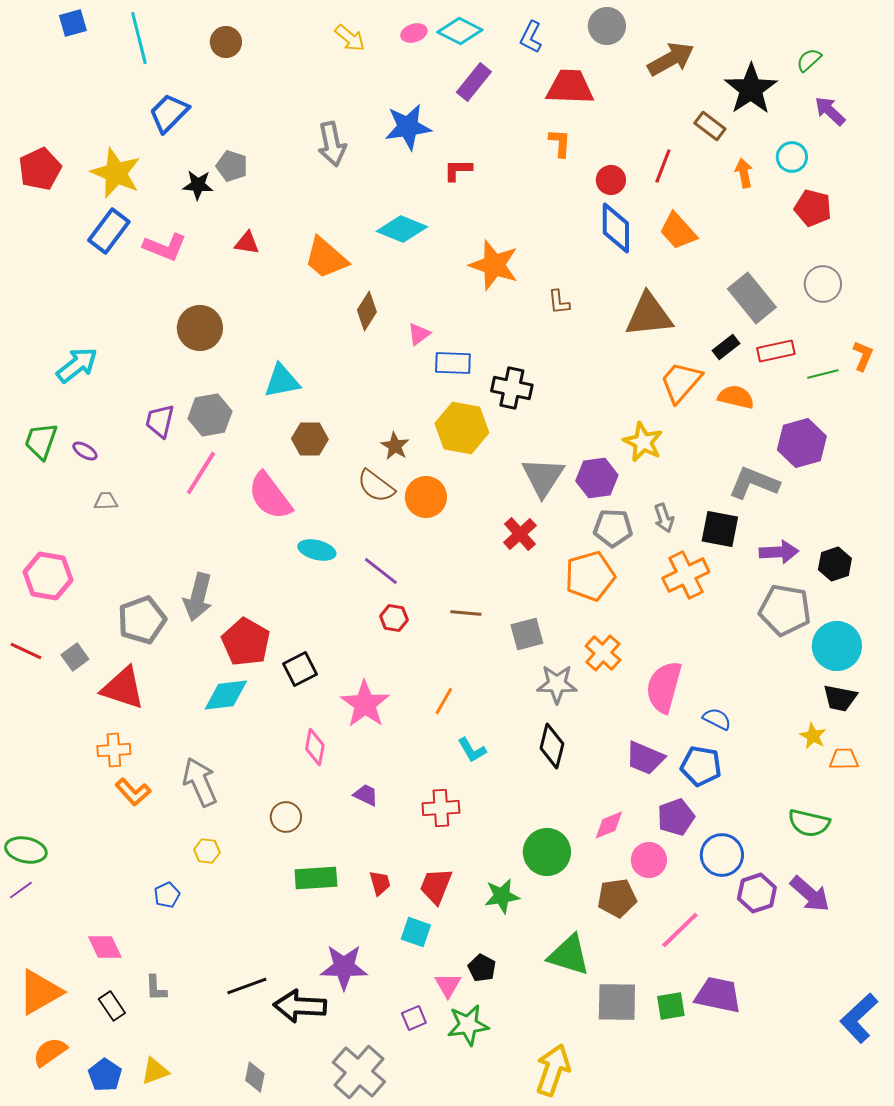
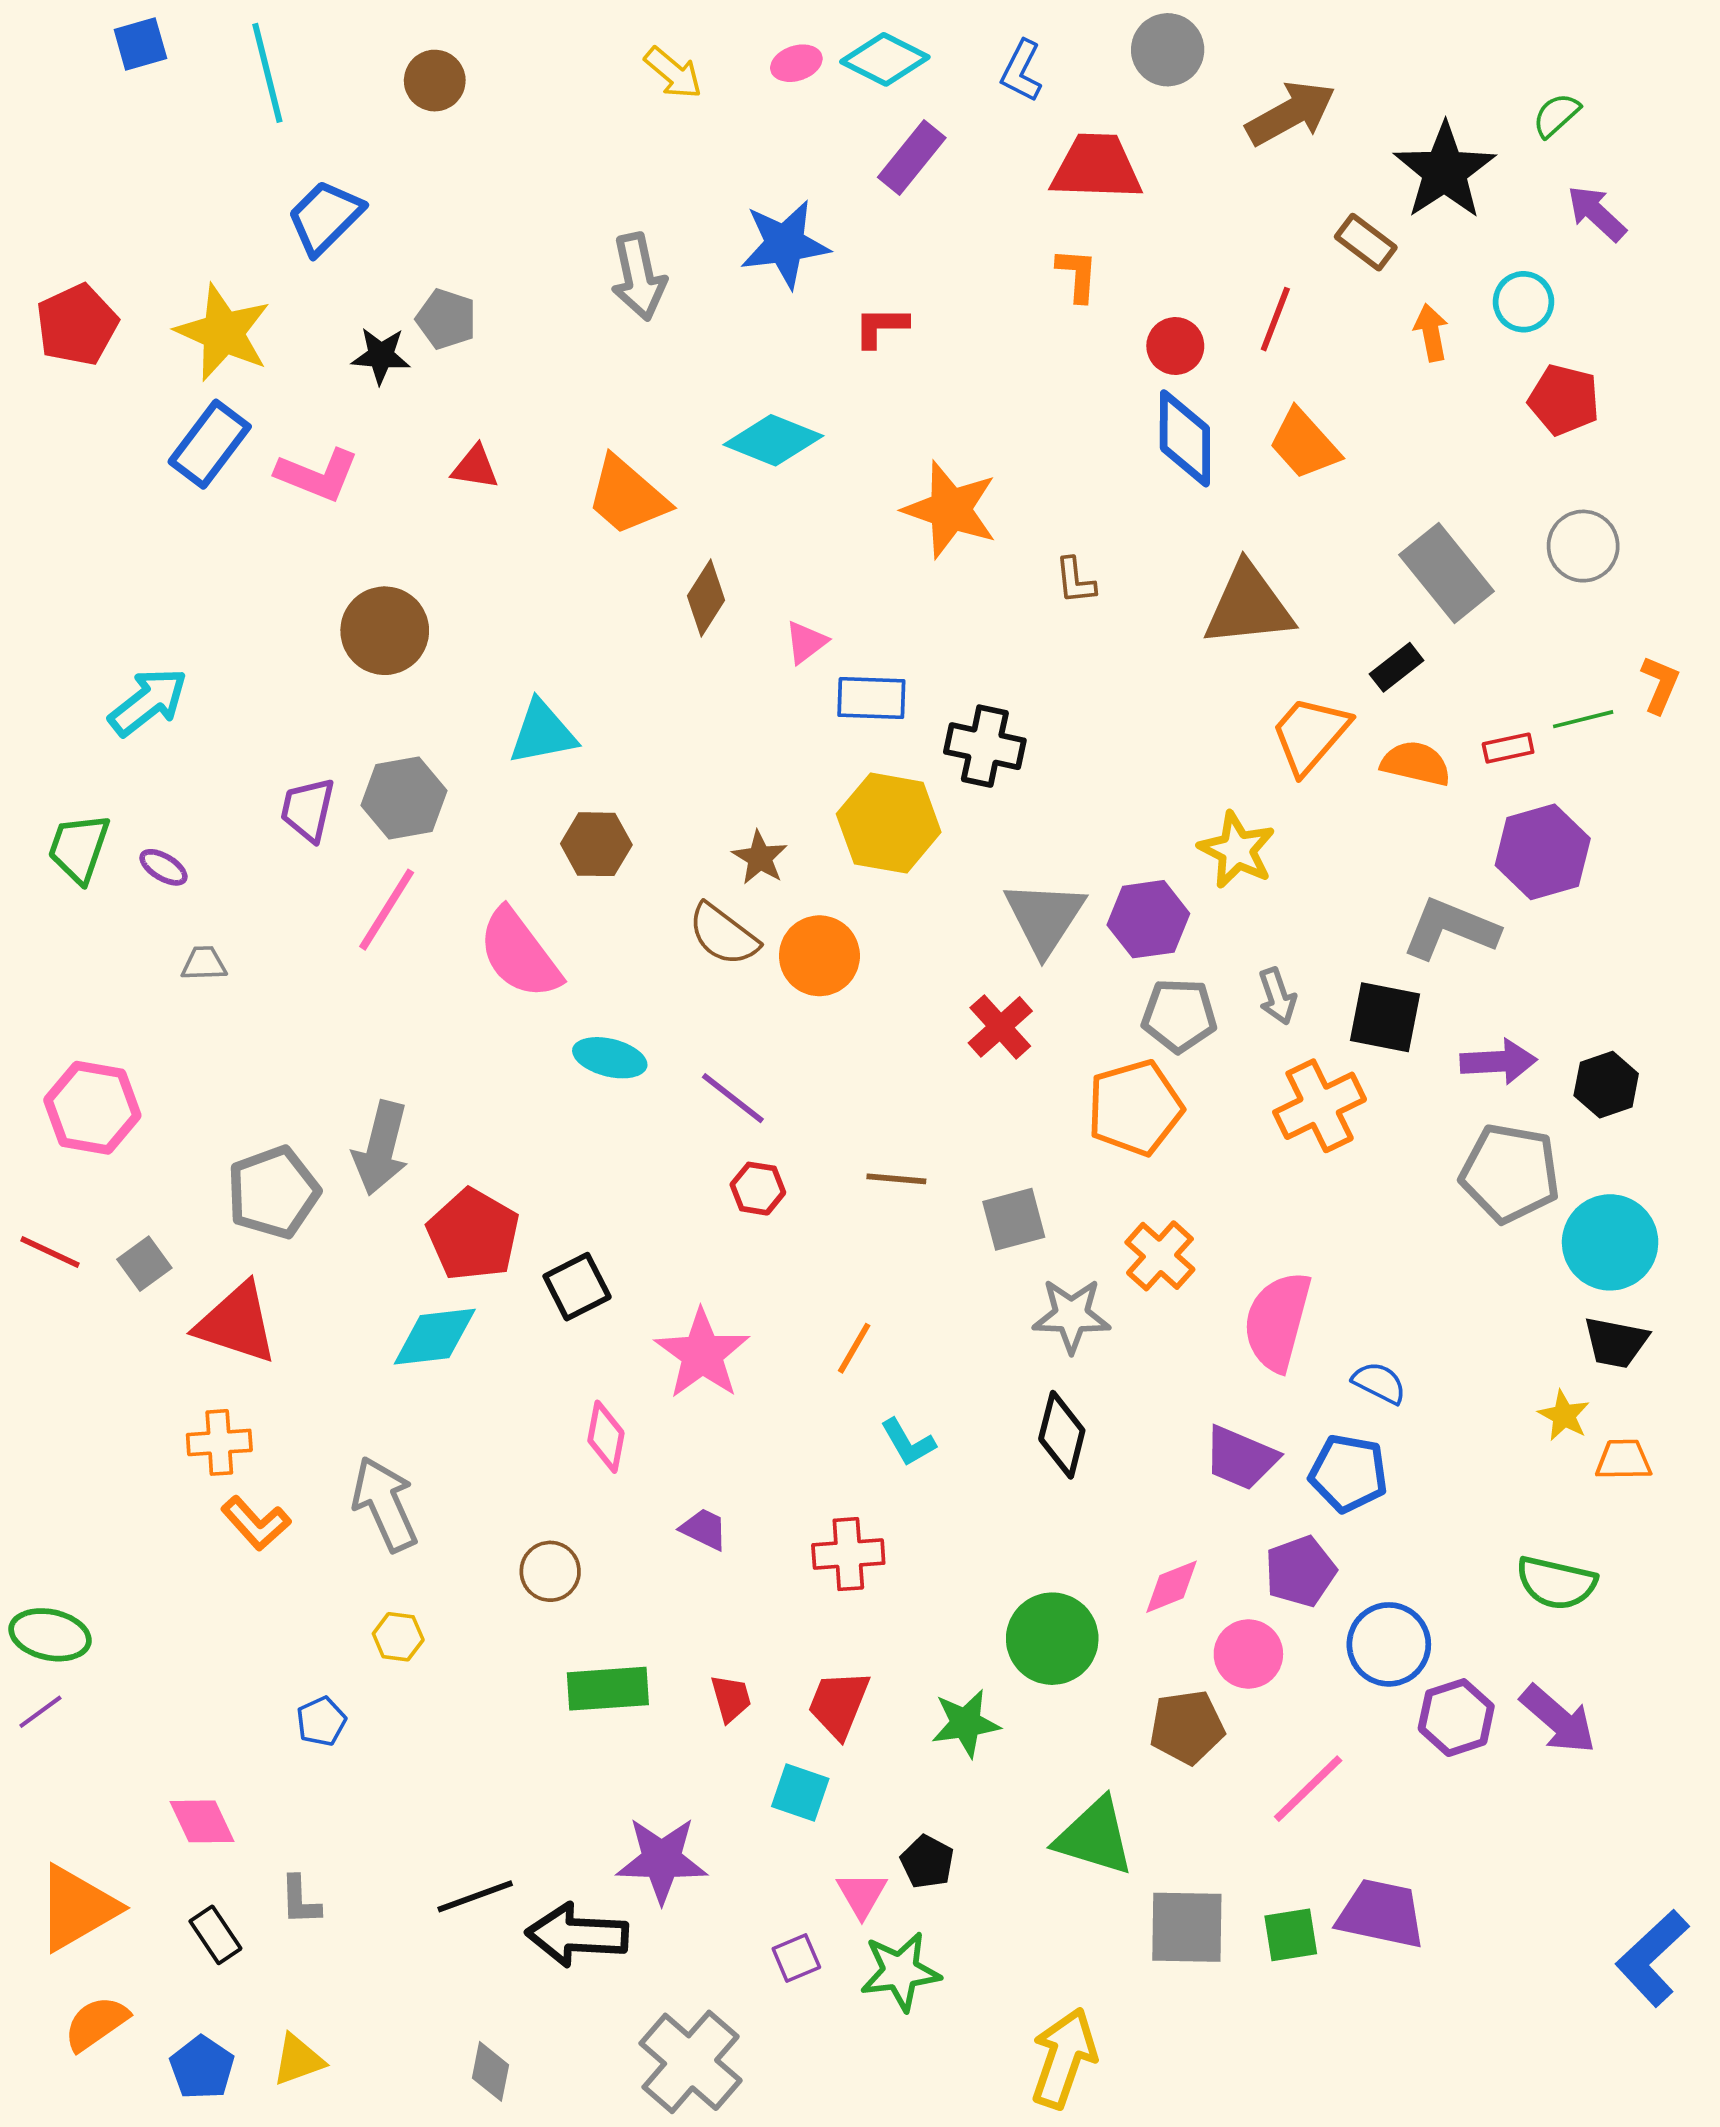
red rectangle: (776, 351) -> (1508, 748), moved, size x0.7

